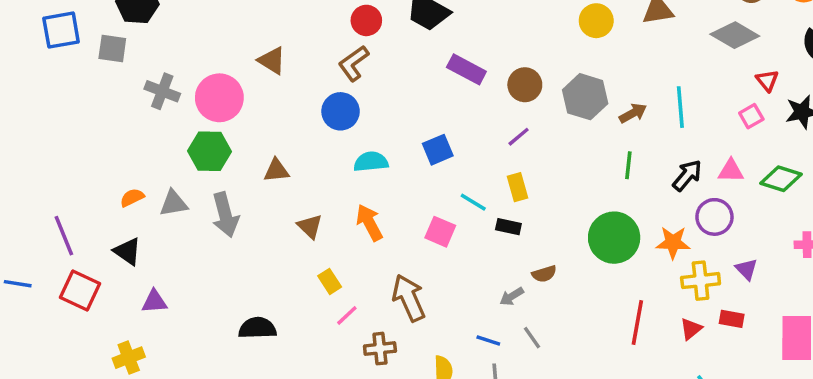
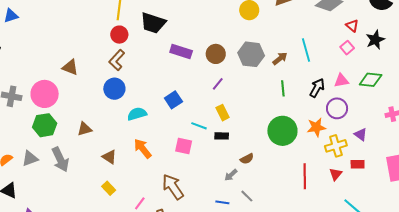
yellow rectangle: (330, 281) -> (109, 188), moved

